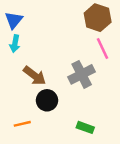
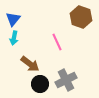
pink line: (103, 49) -> (57, 42), moved
gray cross: (82, 74) -> (66, 80), moved

